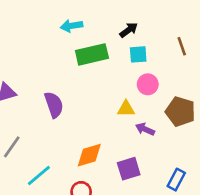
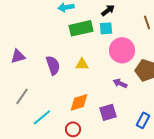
cyan square: (138, 54) -> (106, 28), moved
pink circle: (148, 84) -> (122, 50), size x1.6
yellow triangle: (126, 109) -> (82, 64), moved

